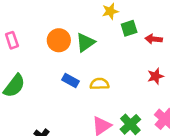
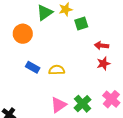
red arrow: (154, 39) -> (101, 46), moved
green triangle: (85, 43) -> (45, 12), moved

